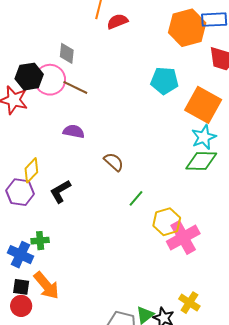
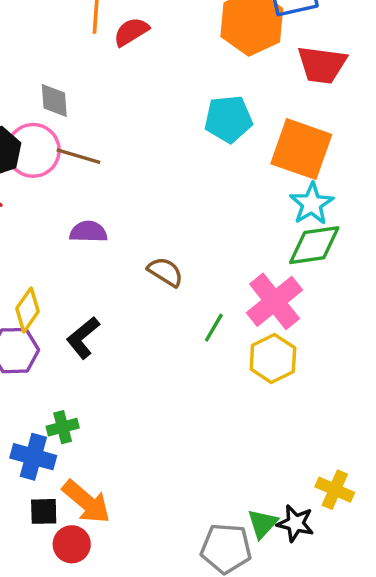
pink cross: (183, 238) -> (275, 301), moved
red circle: (21, 306) -> (72, 544), moved

